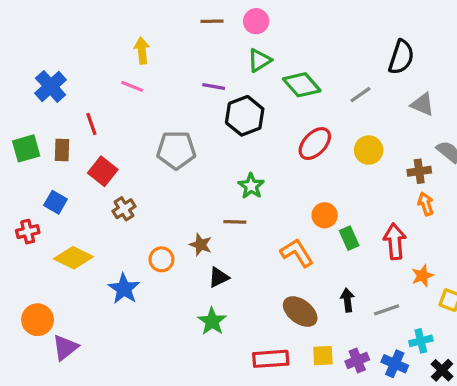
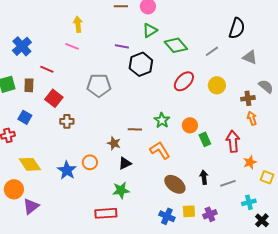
red line: (91, 124) -> (47, 69), turned -48
green star: (251, 186) -> (162, 120), moved
brown cross: (124, 209) -> (67, 121), turned 32
orange L-shape: (297, 253) -> (160, 150), moved
yellow diamond: (73, 258) -> (30, 164), moved, turned 30
orange circle: (161, 259) -> (90, 162), moved
green star: (212, 321) -> (121, 190), turned 30
red rectangle: (271, 359) -> (106, 213), moved
blue cross: (395, 364) -> (167, 216), moved

